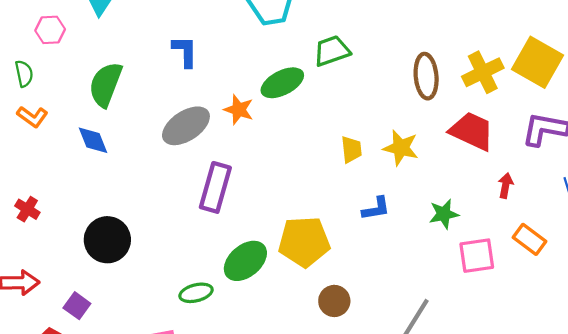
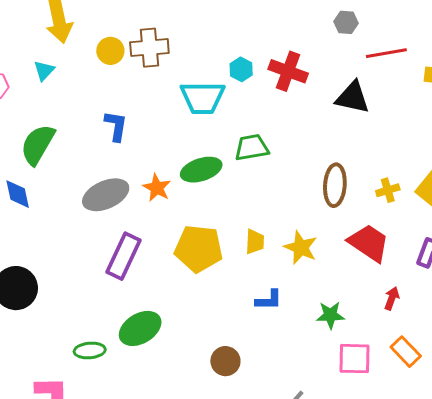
yellow cross: (483, 72) -> (388, 190), size x0.6
yellow pentagon: (304, 242) -> (199, 249), moved
brown circle: (334, 301) -> (225, 361), moved

